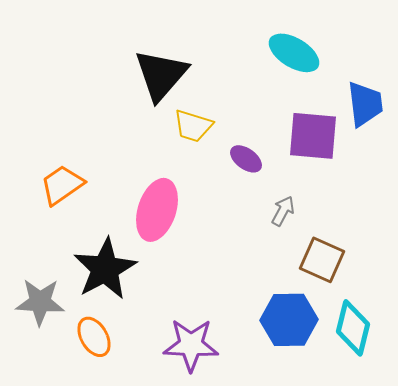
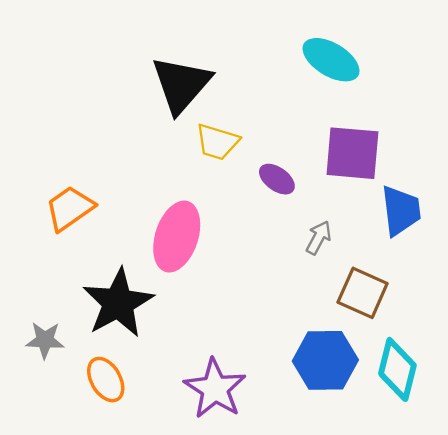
blue trapezoid: (365, 104) -> (401, 211), moved
gray star: (40, 302) -> (45, 340), size x0.7
purple star: (191, 345) -> (215, 389), turned 30

